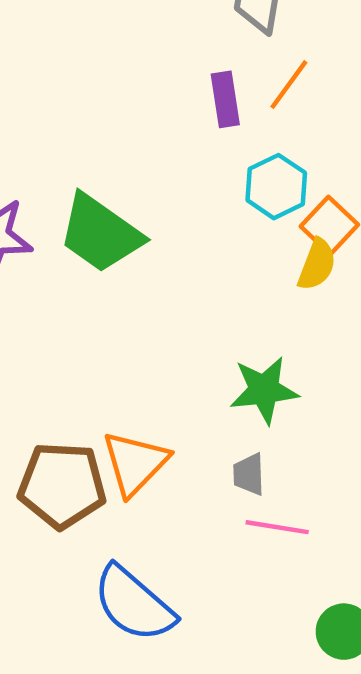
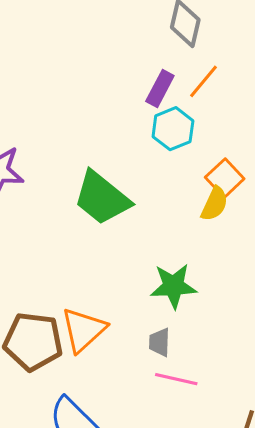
purple rectangle: (225, 99) -> (160, 89), turned 33
cyan hexagon: (276, 187) -> (173, 129), moved
green trapezoid: (100, 233) -> (102, 198), moved

